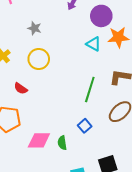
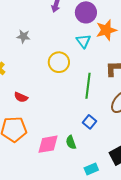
cyan triangle: (94, 44) -> (83, 41), turned 35
yellow circle: (39, 59) -> (59, 62), moved

